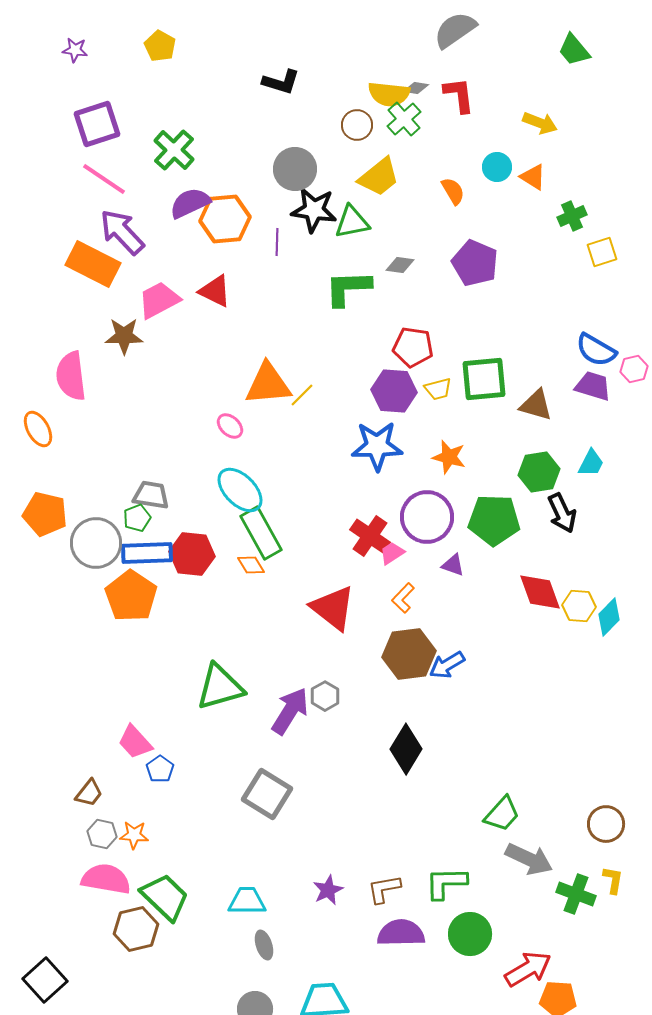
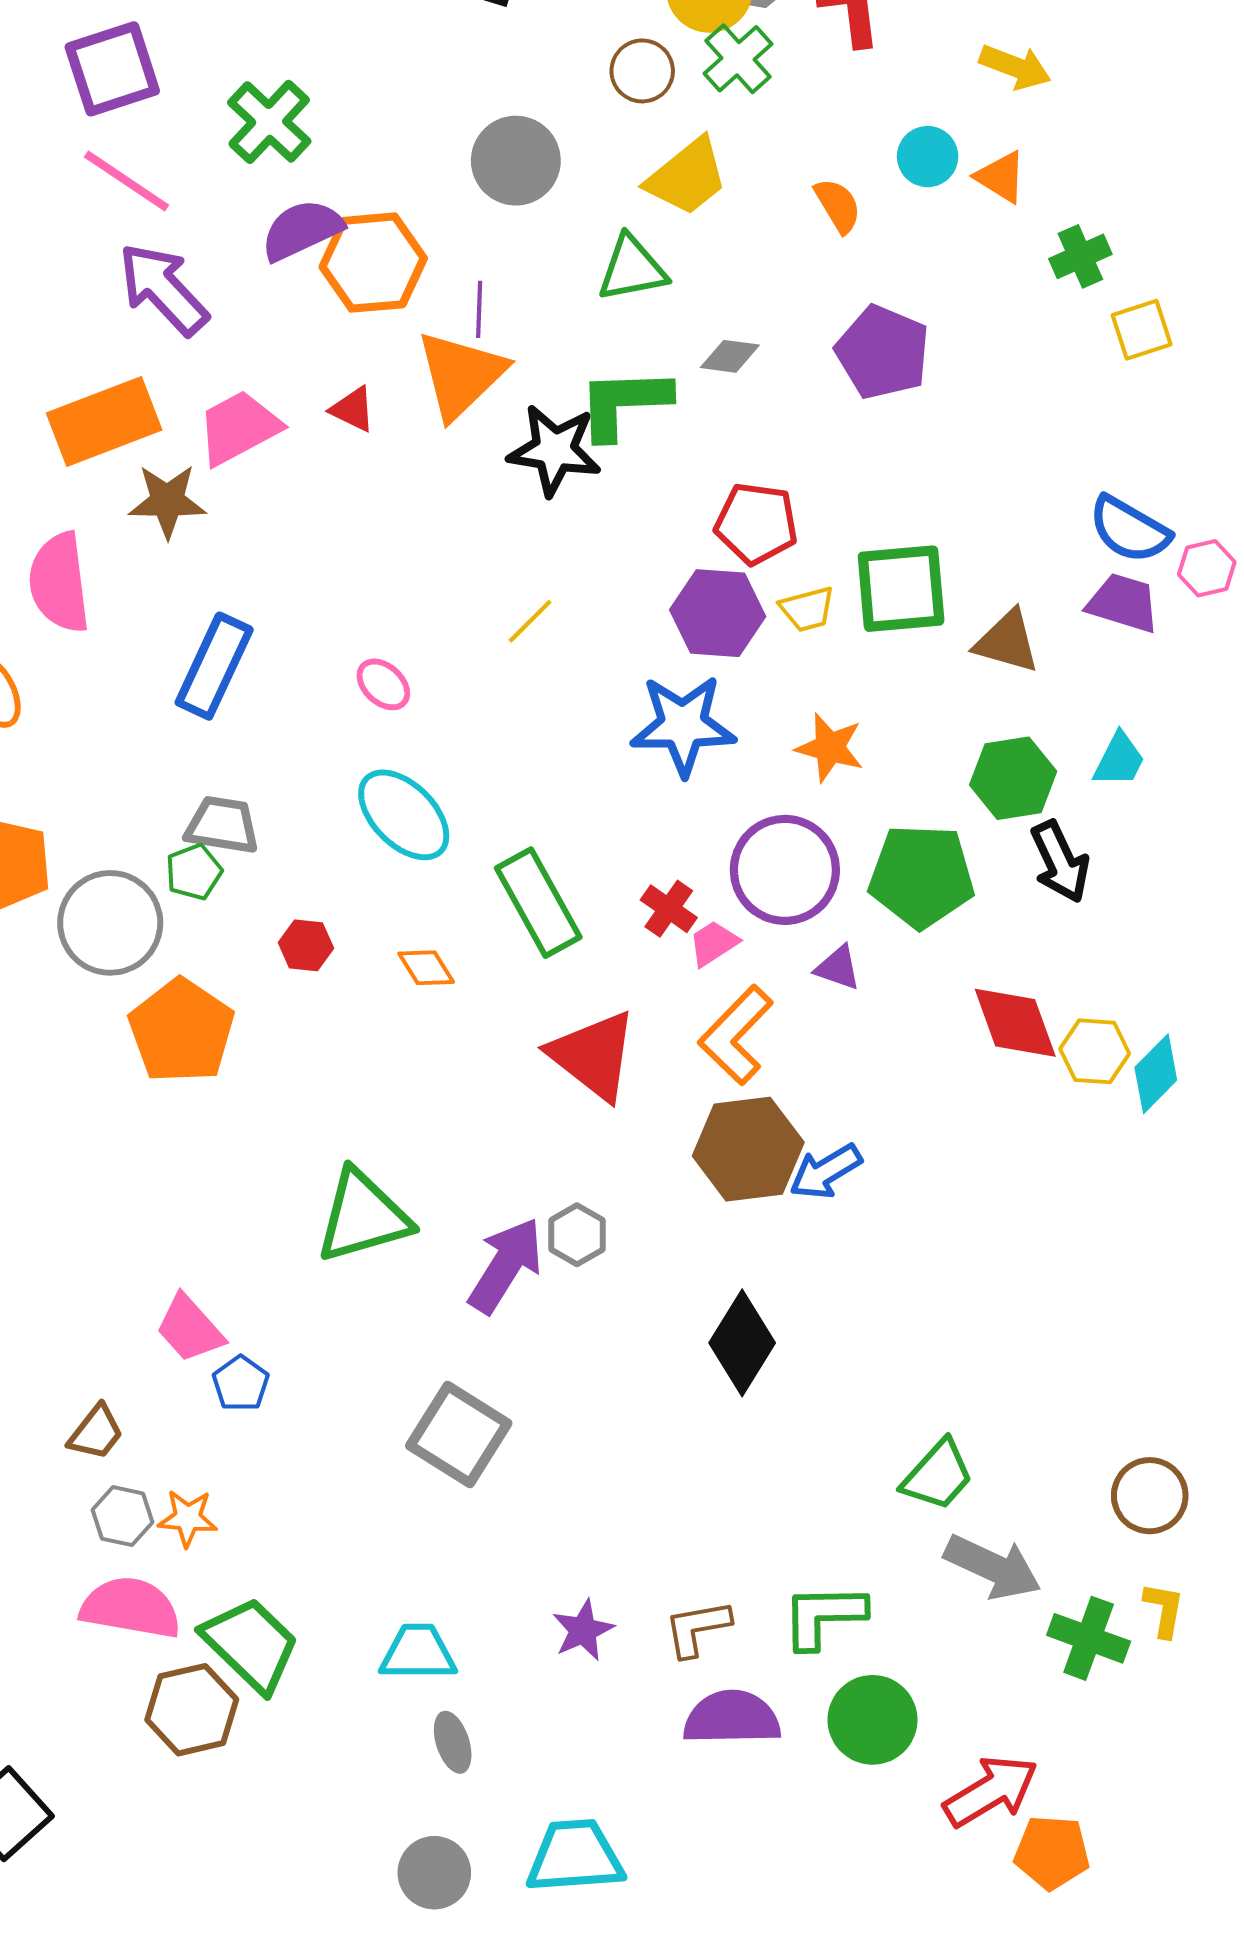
black star: (314, 210) -> (555, 450), moved
orange rectangle: (93, 264) -> (104, 422), moved, turned -48
red triangle: (215, 291) -> (353, 409), size x0.7
orange triangle: (268, 384) -> (461, 375), moved, turned -39
green rectangle: (261, 533) -> (538, 903), moved
red cross: (370, 536) -> (669, 909), size x0.7
blue rectangle: (147, 553) -> (214, 666), moved, turned -63
red hexagon: (192, 554) -> (306, 945), size x0.6
orange L-shape: (403, 598) -> (736, 1035), size x1.6

